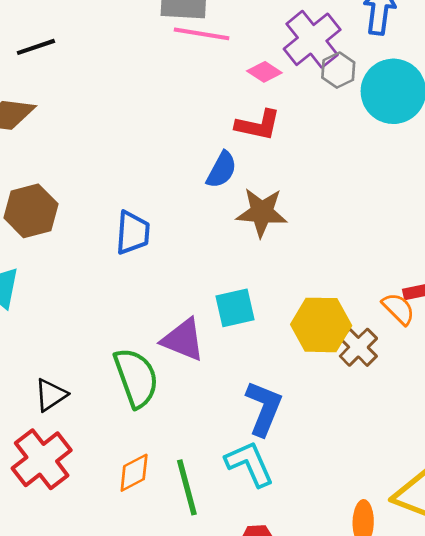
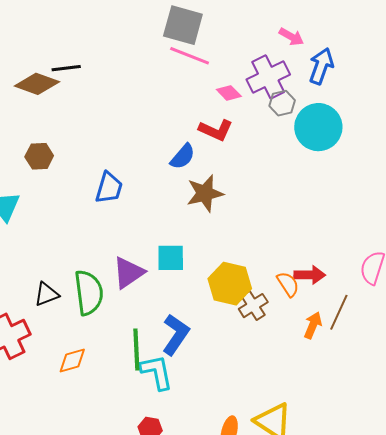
black line: (36, 47) -> (66, 68), moved
brown hexagon: (31, 211) -> (39, 156), size x0.7
brown star: (262, 212) -> (205, 193), turned -30
purple triangle: (183, 340) -> (128, 273), turned 51
black triangle: (51, 395) -> (46, 294), moved
green line: (187, 487) -> (136, 349), moved

